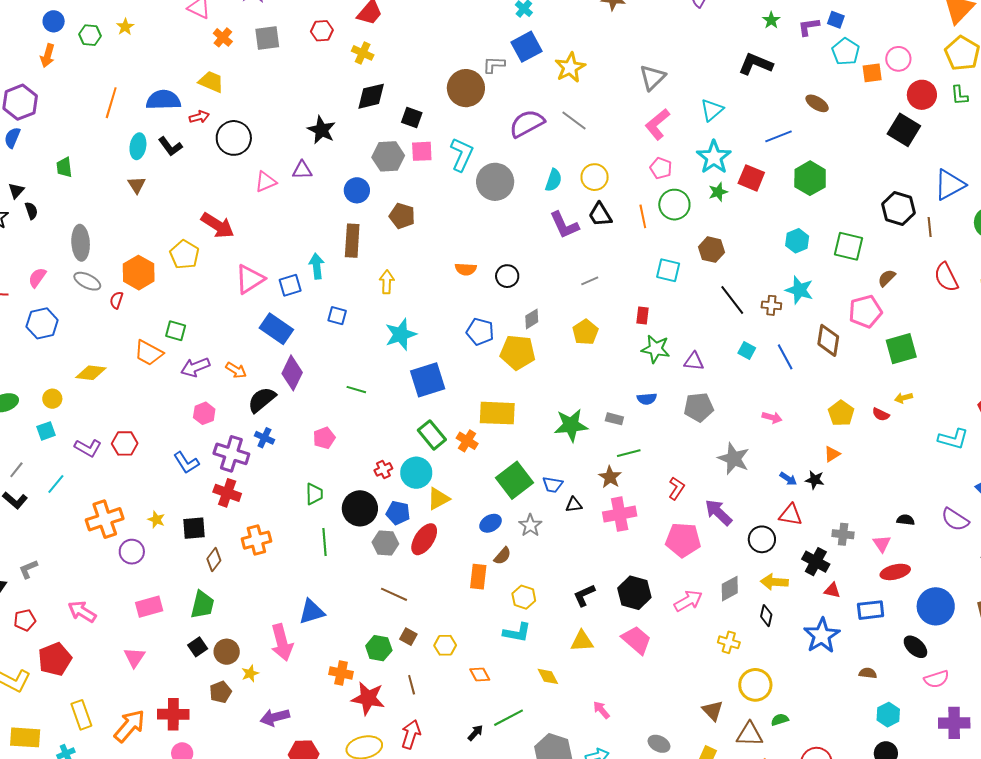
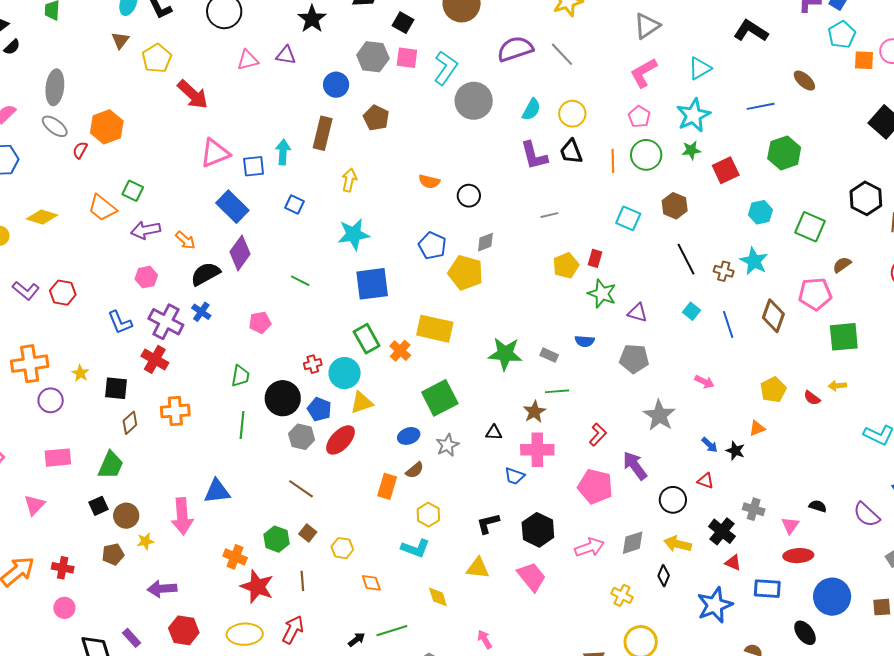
red square: (751, 178) -> (726, 170), moved, turned 32
black semicircle: (31, 211) -> (12, 47), turned 54
yellow pentagon: (184, 255) -> (157, 58), moved
yellow pentagon: (585, 332) -> (566, 266), moved
blue trapezoid: (553, 485) -> (515, 476), moved
red triangle: (791, 515) -> (705, 481), size x0.7
red cross: (173, 714) -> (63, 568), size x0.7

